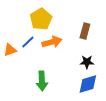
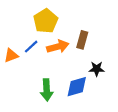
brown rectangle: (85, 31) -> (82, 40), moved
blue diamond: (88, 84) -> (77, 87), moved

